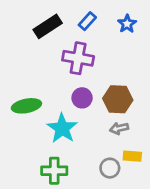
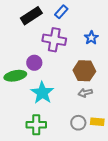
blue star: (127, 24) -> (91, 38), moved
purple circle: (82, 98) -> (34, 63), moved
yellow rectangle: (132, 156) -> (97, 122), moved

